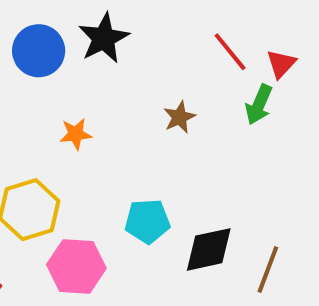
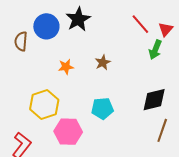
brown star: (179, 117) -> (103, 62), moved
black diamond: (209, 249) -> (154, 100), moved

